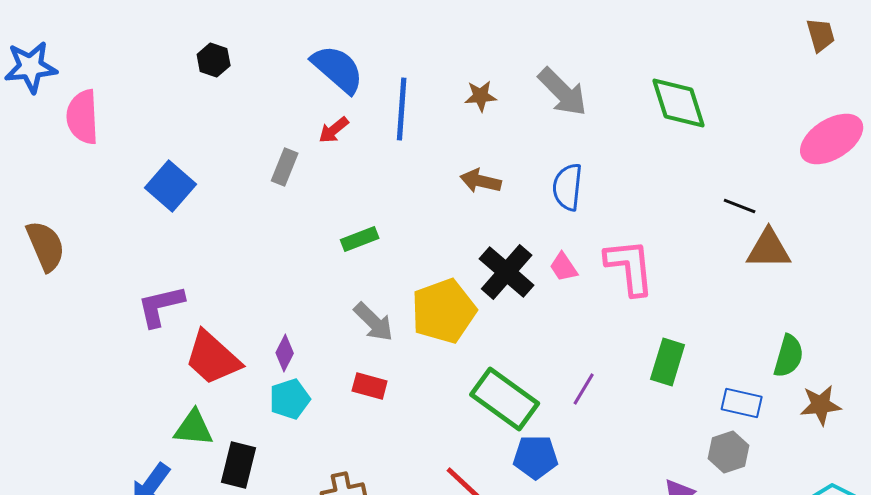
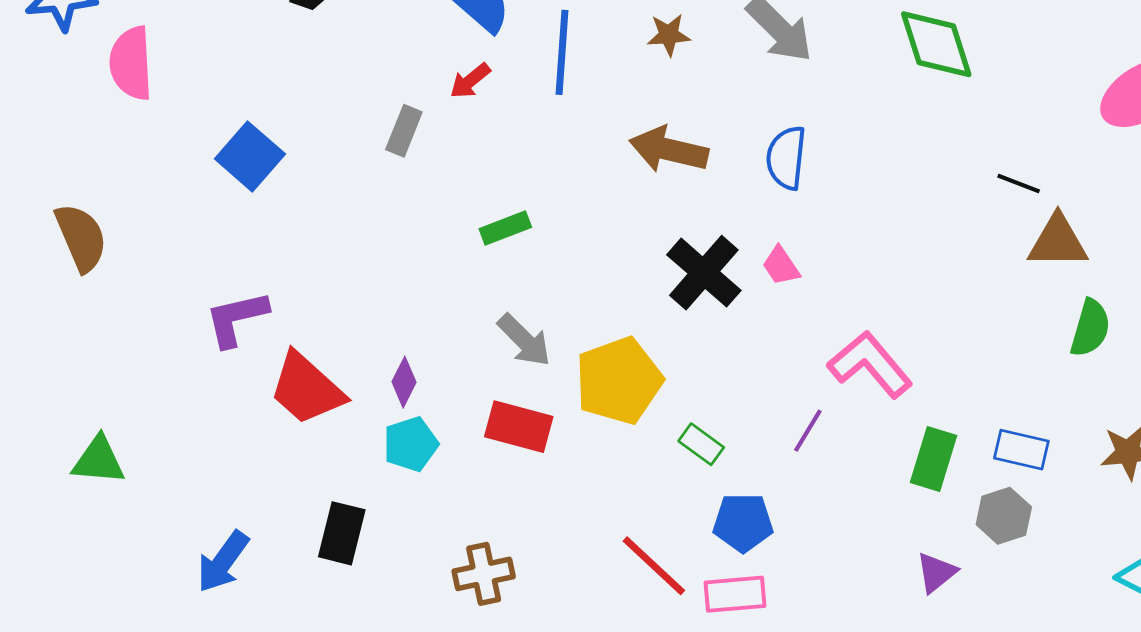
brown arrow: (481, 181) -> (669, 150), size x1.4
pink L-shape: (630, 267) -> (870, 364), moved, turned -34
yellow pentagon: (444, 311) -> (619, 381), moved
green semicircle: (789, 356) -> (1090, 328), moved
green rectangle: (668, 362) -> (934, 459), moved
red rectangle: (370, 386) -> (519, 427), size x1.4
green rectangle: (505, 399) -> (701, 444), size x0.5
green triangle: (194, 428) -> (99, 460), moved

